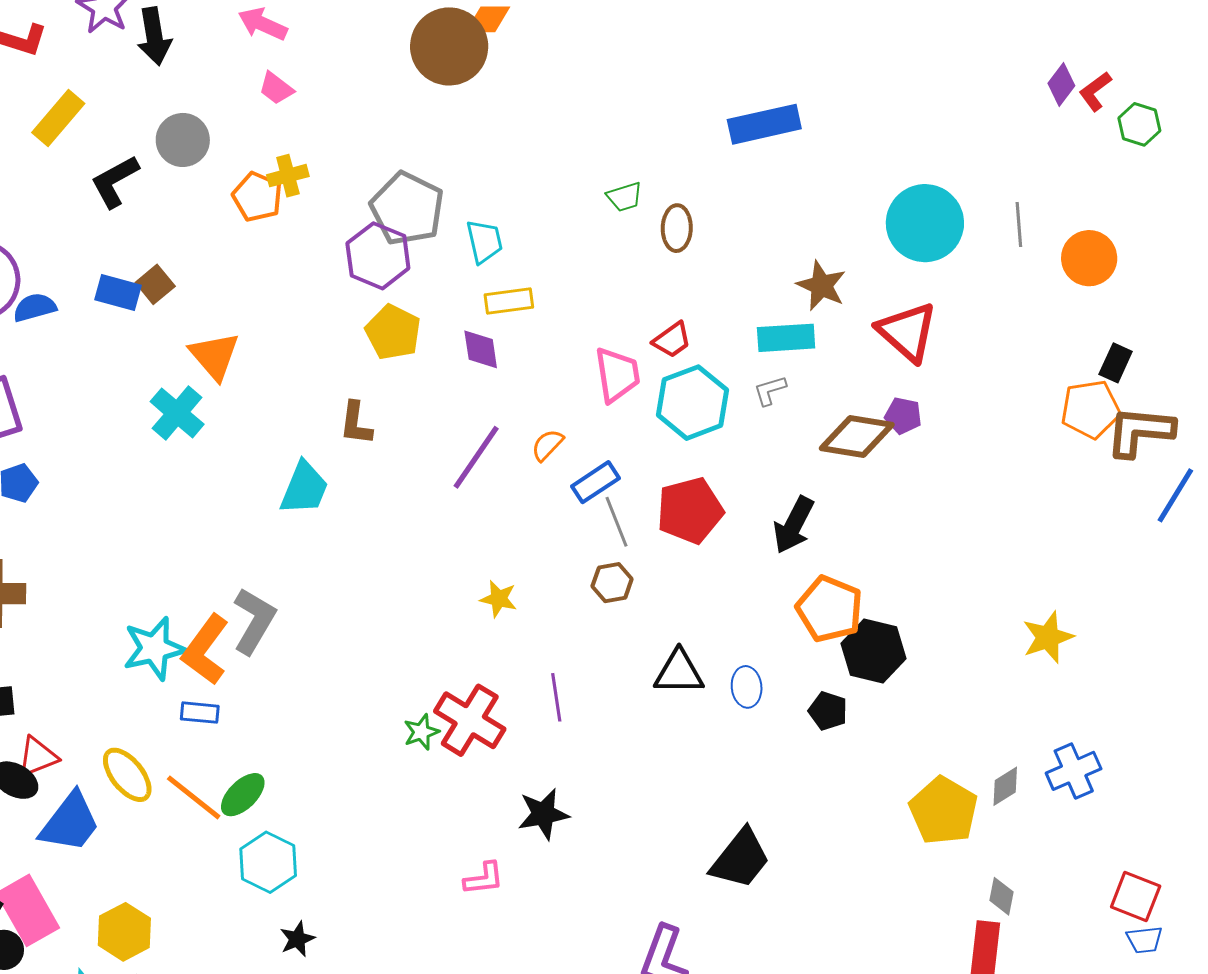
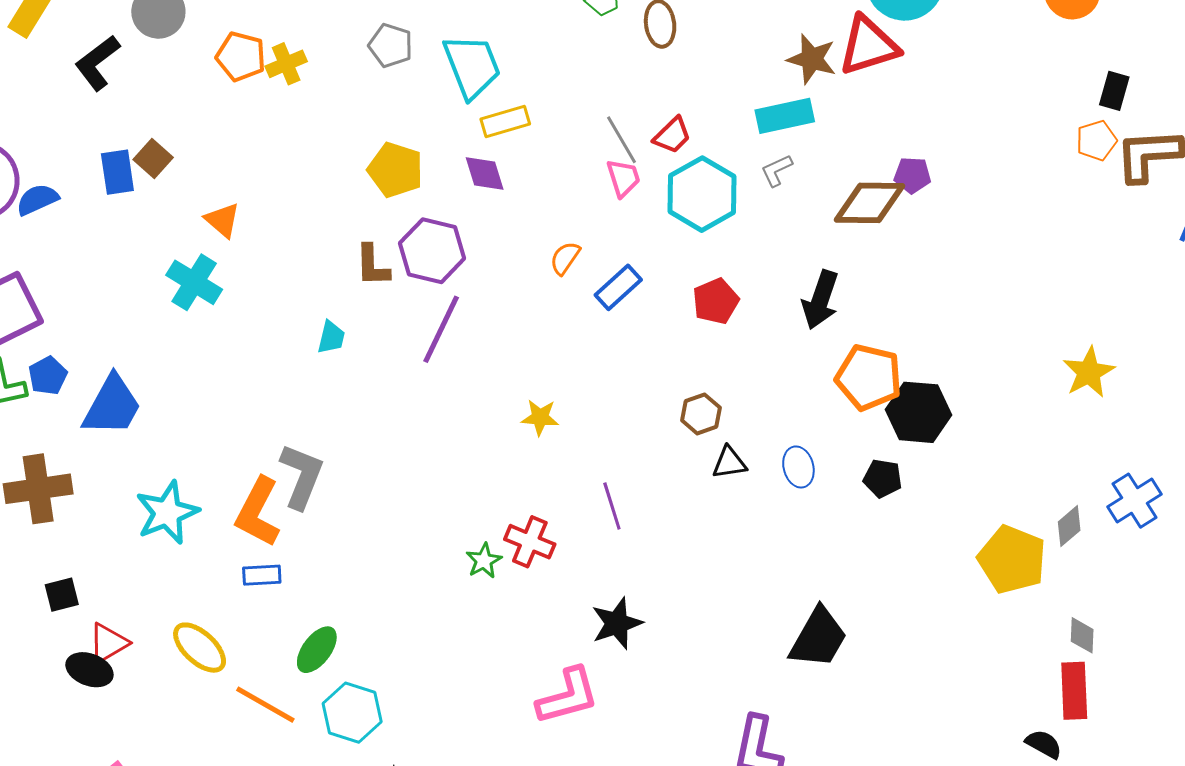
yellow cross: (288, 176) -> (286, 64), moved
gray pentagon: (407, 208) -> (391, 45), size x0.6
cyan trapezoid: (484, 241) -> (472, 66), size x1.5
purple hexagon: (378, 256) -> (432, 251), moved
blue rectangle: (118, 292) -> (117, 172), turned 75
red triangle: (907, 332) -> (869, 46), moved, turned -50
orange triangle: (214, 356) -> (222, 220), size x0.7
pink trapezoid: (617, 375) -> (623, 178), size x0.7
orange pentagon: (1090, 409) -> (1096, 140), size x0.7
purple line: (476, 457) -> (441, 329), moved
cyan trapezoid: (304, 488) -> (331, 337), size x0.6
red pentagon: (690, 510) -> (716, 301), size x0.7
gray line: (617, 522) -> (621, 140), moved
brown hexagon: (612, 583) -> (701, 414), moved
cyan star: (154, 648) -> (167, 513), moved
black triangle: (679, 672) -> (729, 463), size x0.7
red cross: (470, 720) -> (530, 542), size x0.7
orange line: (194, 797) -> (265, 705), moved
blue trapezoid: (70, 822) -> (112, 406), moved
pink L-shape: (484, 879) -> (568, 696), size x1.6

